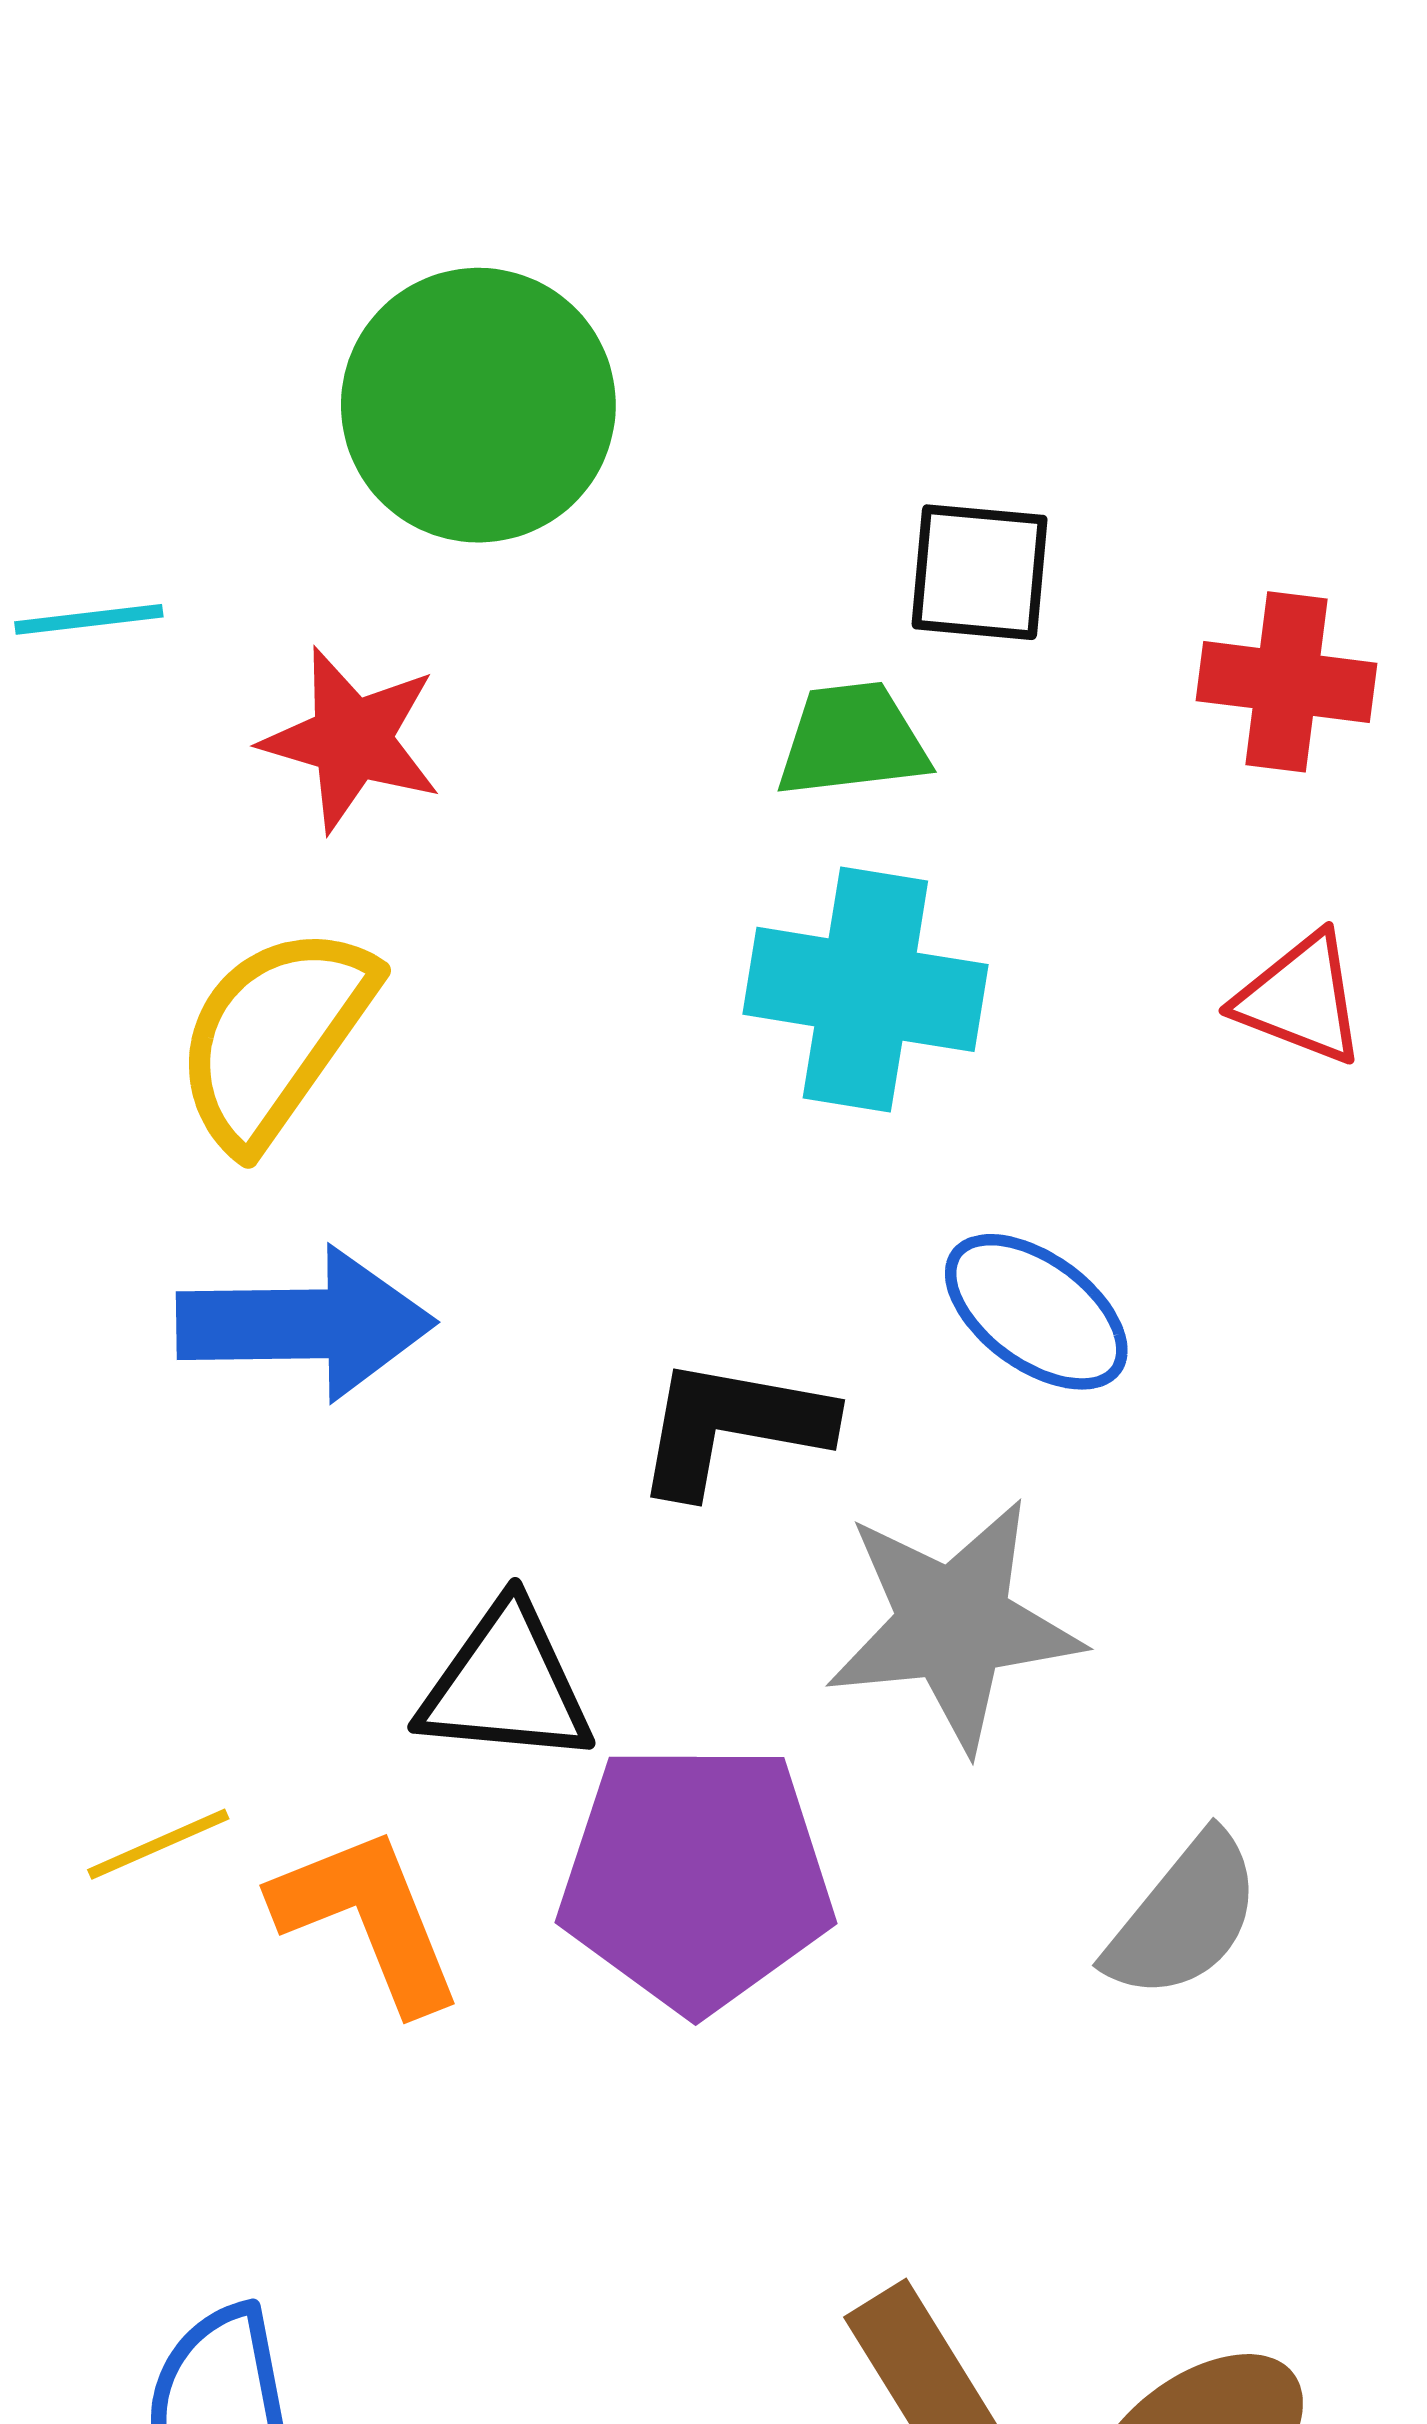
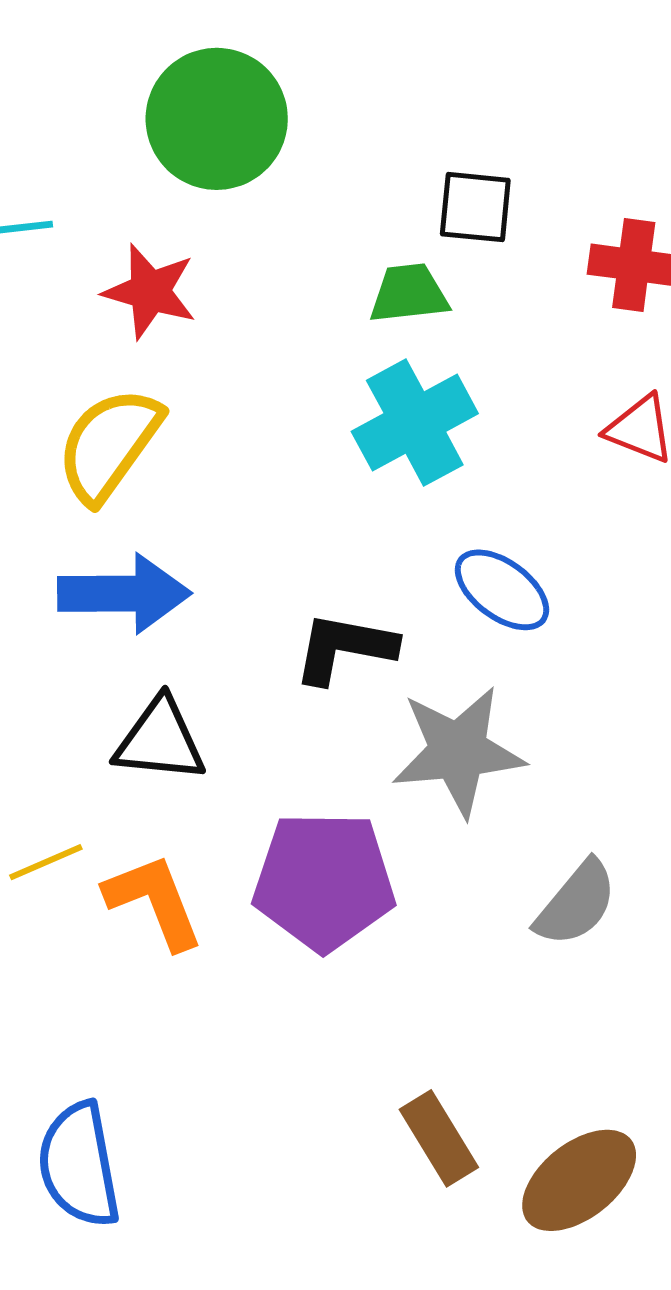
cyan cross: (865, 989) -> (415, 423), turned -38
black triangle: (506, 1685) -> (160, 740), moved

